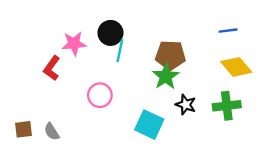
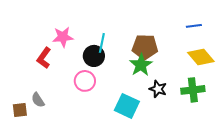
black circle: (110, 33) -> (94, 56), moved
gray semicircle: (52, 132) -> (38, 100), moved

